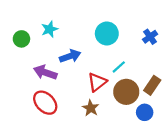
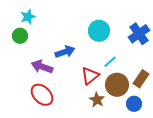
cyan star: (50, 29) -> (28, 17), moved
blue cross: (150, 37) -> (139, 34), size x1.5
brown star: (91, 108) -> (97, 100), moved

